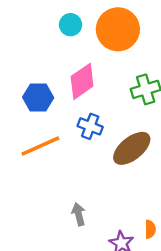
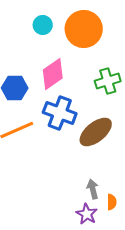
blue cross: (90, 126) -> (60, 113), size x1.5
gray arrow: (79, 214) -> (93, 189), moved

